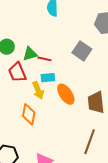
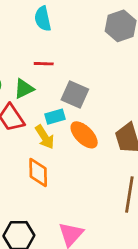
gray square: (82, 51) -> (75, 95), moved
red line: (44, 59) -> (44, 64), moved

